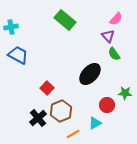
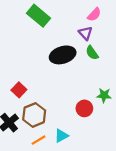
black ellipse: (90, 74) -> (63, 55), moved, turned 30
cyan triangle: (95, 123) -> (61, 136), moved
orange line: (73, 134) -> (39, 140), moved

